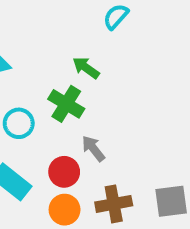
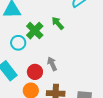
green cross: (66, 104) -> (35, 31), moved

